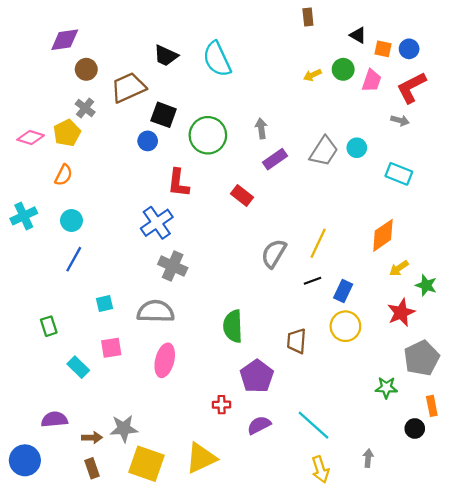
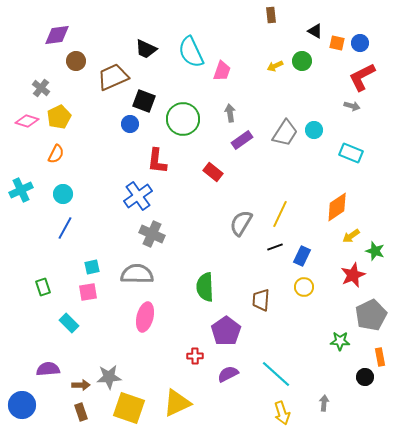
pink trapezoid: (372, 81) -> (222, 71), moved
gray cross: (85, 108) -> (41, 88), moved
yellow circle: (345, 326) -> (304, 287), size x0.7
pink square: (111, 348) -> (88, 292), moved

